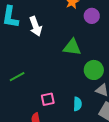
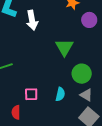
green triangle: (72, 47) -> (64, 47), turned 42
cyan semicircle: (77, 104) -> (60, 94), moved

